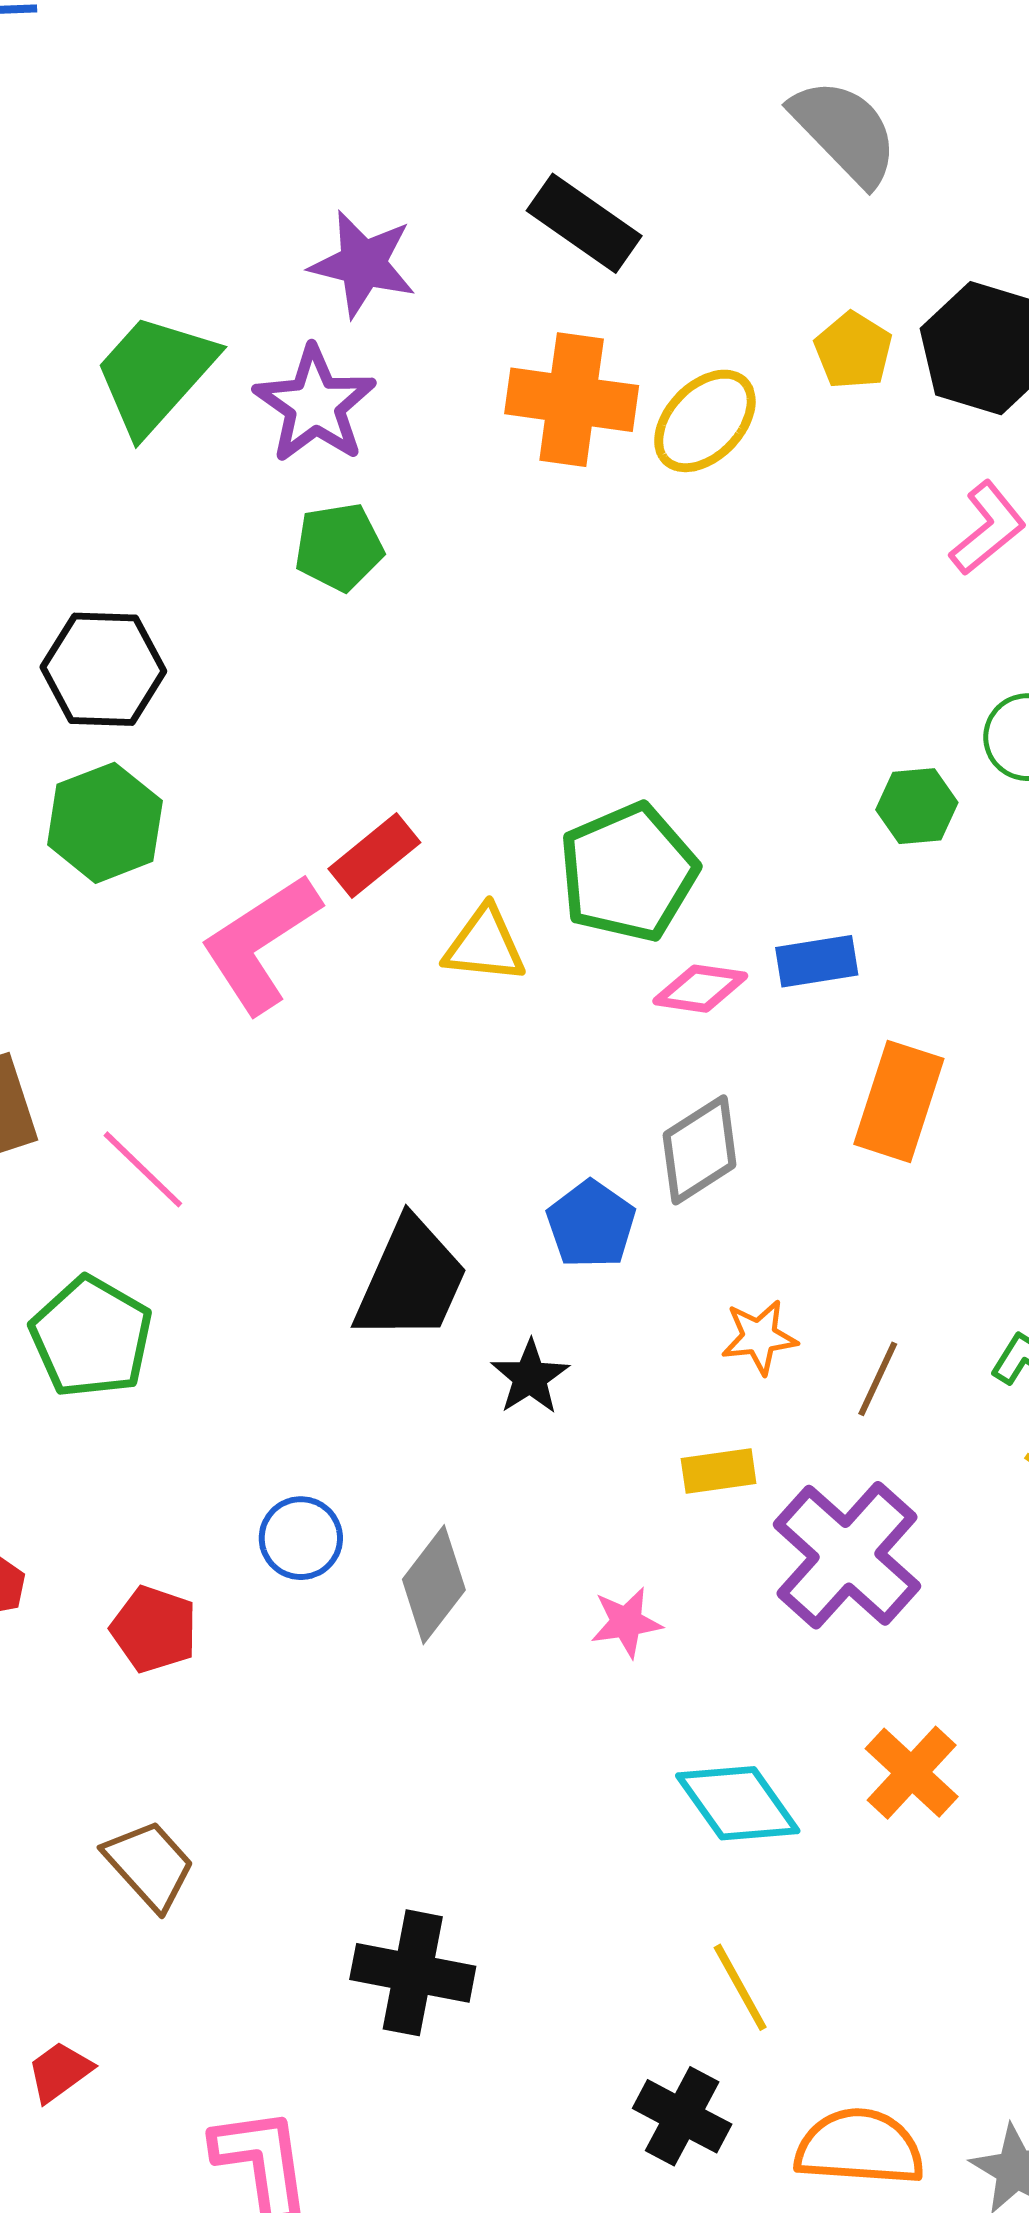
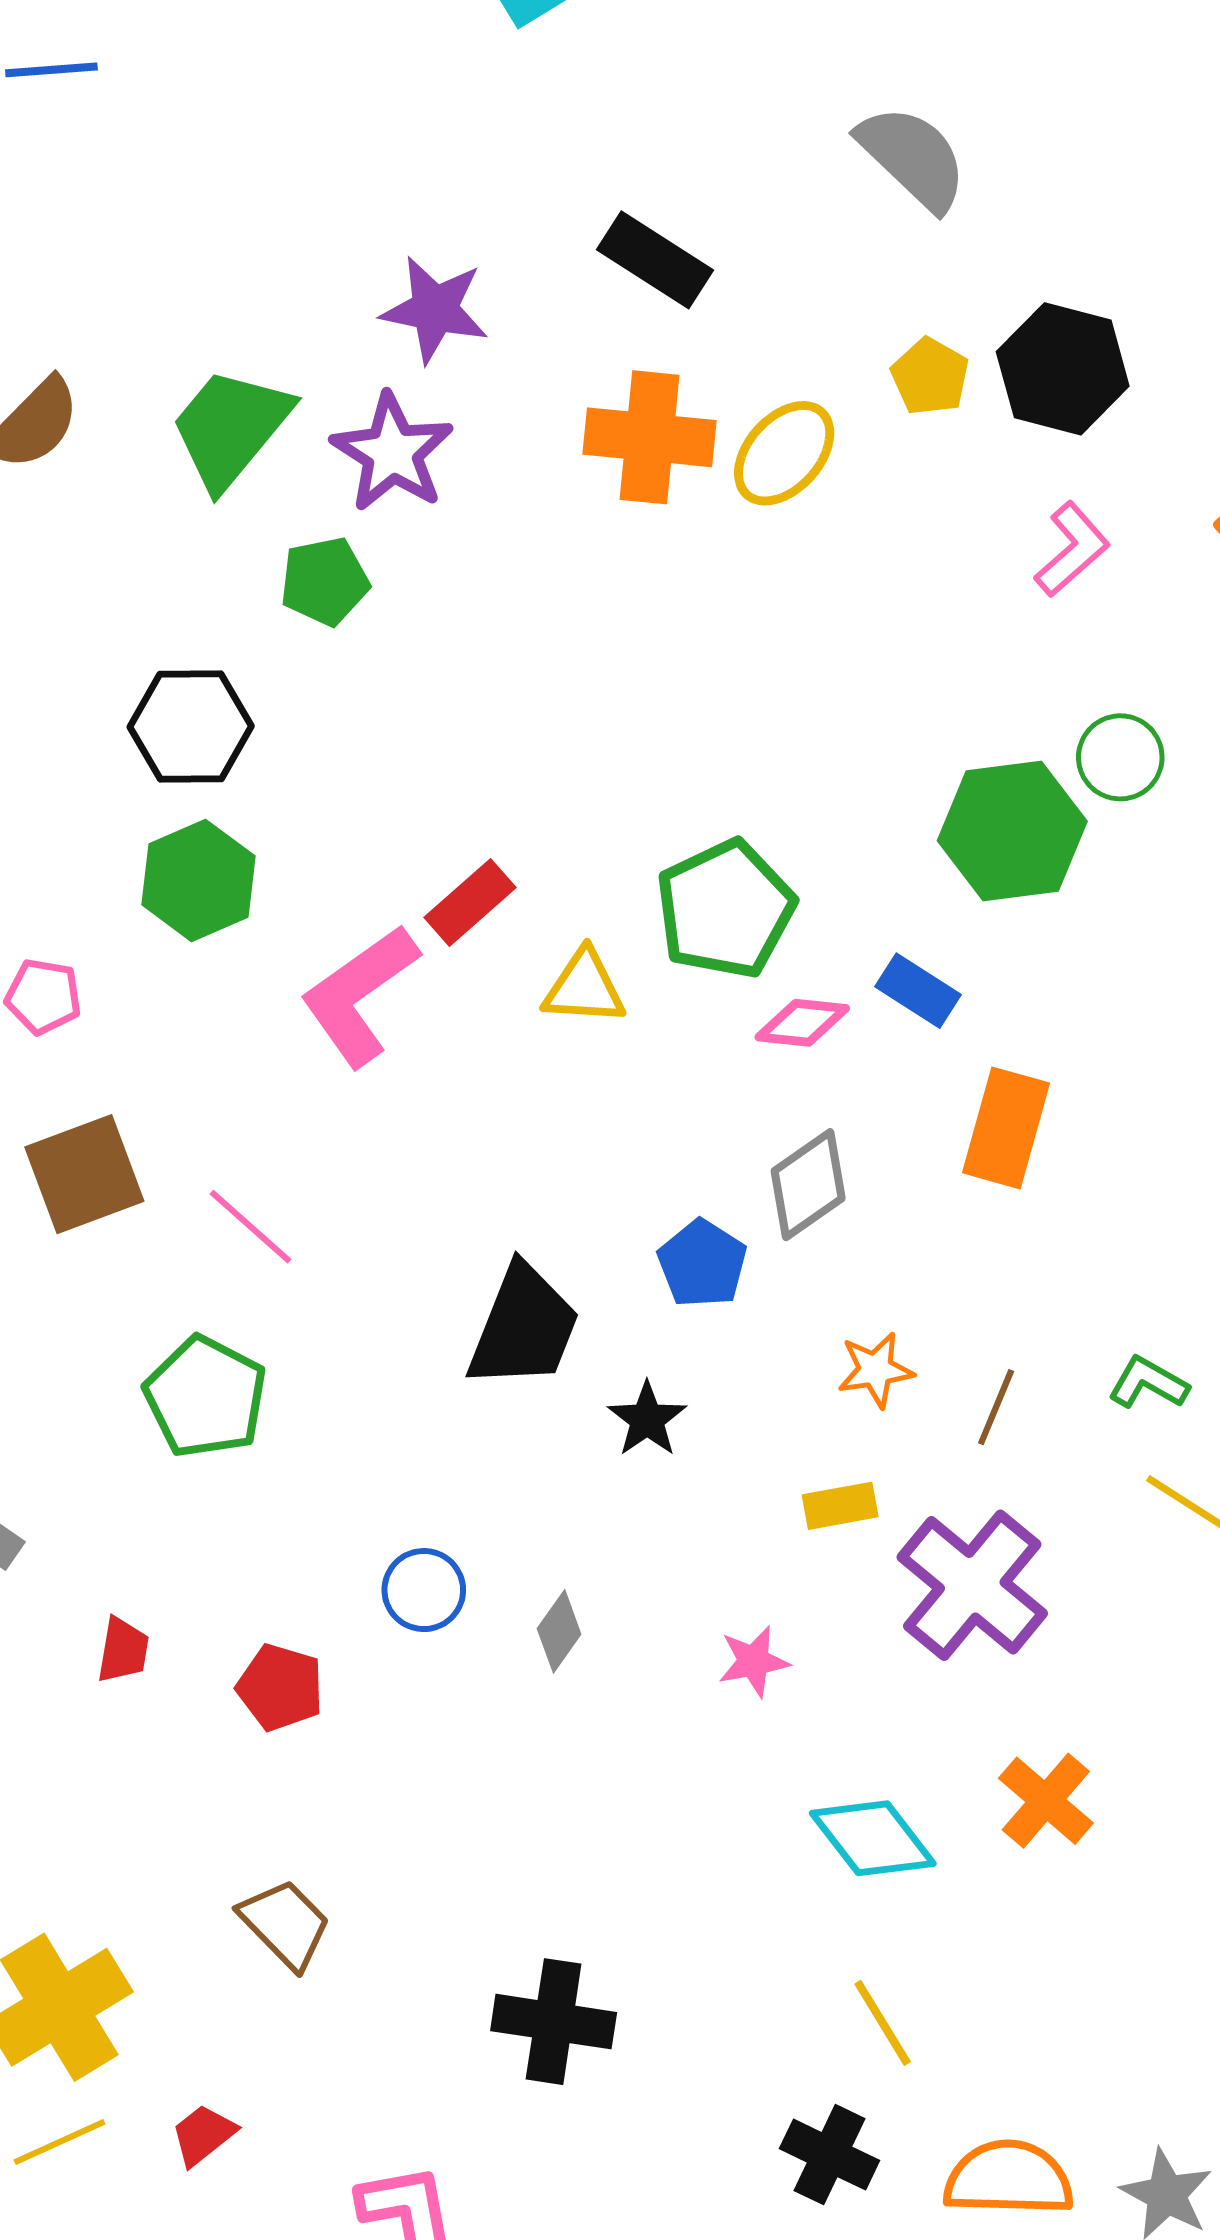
green pentagon: (339, 547) -> (324, 581), moved
green hexagon: (917, 806) -> (1012, 831), size x1.8
blue rectangle: (817, 961) -> (918, 991), turned 44
gray diamond: (434, 1585) -> (559, 1631), size x0.7

